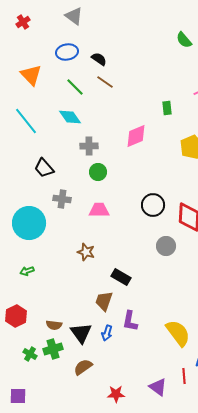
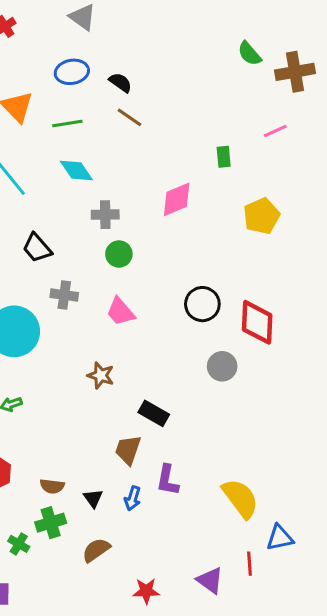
green line: (75, 87) -> (67, 123), moved, turned -54
pink trapezoid: (99, 210) -> (120, 312), turned -130
black triangle: (81, 333) -> (93, 498), size x0.6
green cross: (30, 354) -> (19, 544), moved

